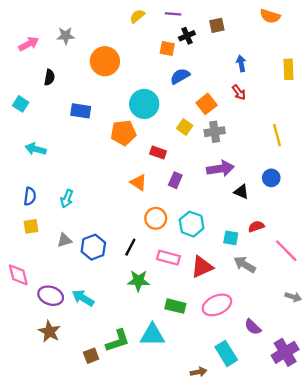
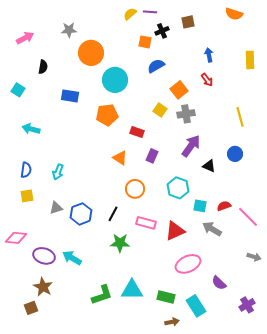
yellow semicircle: (137, 16) -> (130, 14), moved
gray star: (66, 36) -> (69, 30), moved
cyan circle: (144, 104) -> (115, 80), moved
purple arrow: (220, 169) -> (191, 146), turned -45
cyan hexagon: (192, 224) -> (178, 188), moved
red semicircle: (256, 226) -> (224, 206), moved
pink diamond: (18, 275) -> (16, 238), turned -70
green rectangle: (175, 306) -> (166, 297), moved
purple cross: (285, 352) -> (247, 305), size x0.7
brown square: (91, 356) -> (31, 308), moved

